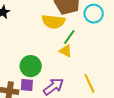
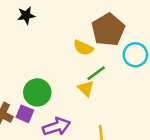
yellow semicircle: (53, 22) -> (83, 48), size x0.7

